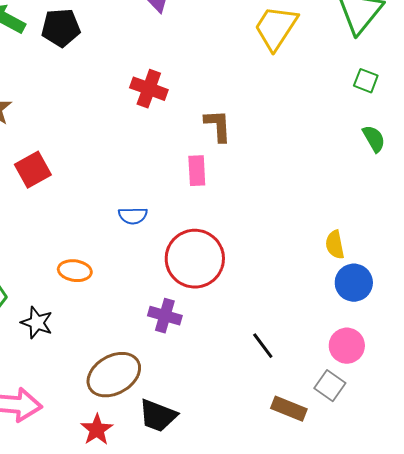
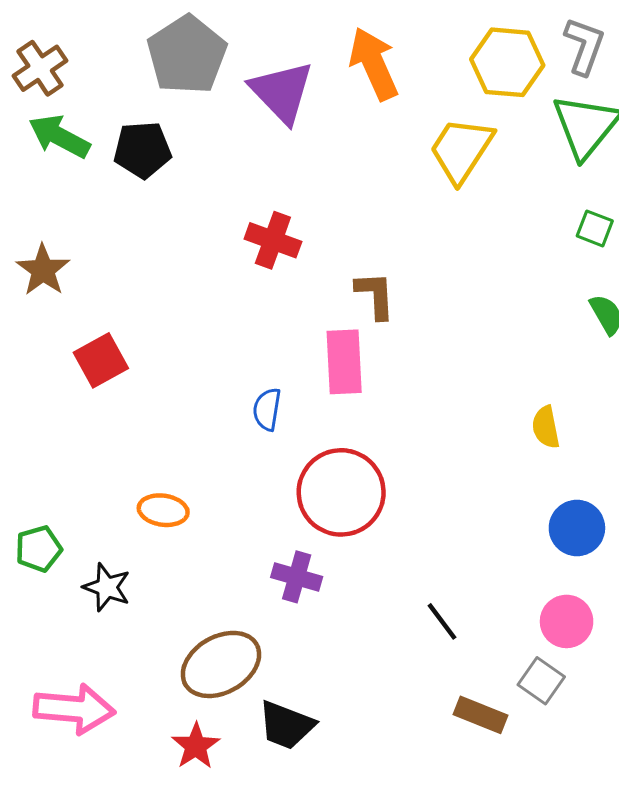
pink rectangle: (197, 171) -> (344, 362), size x1.4
blue semicircle: (133, 216) -> (267, 409), moved, turned 100
yellow semicircle: (335, 245) -> (546, 427), moved

